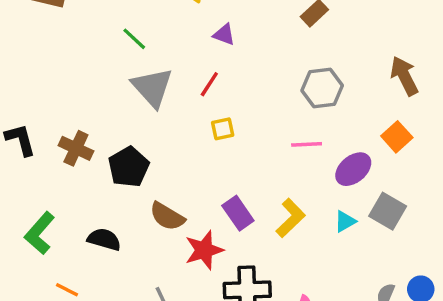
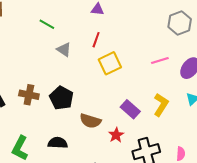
gray triangle: (152, 87) -> (64, 49), size x0.6
gray hexagon: (322, 88) -> (180, 23), moved
yellow square: (223, 129) -> (110, 63), size x1.6
red star: (204, 250) -> (116, 135), size x0.7

